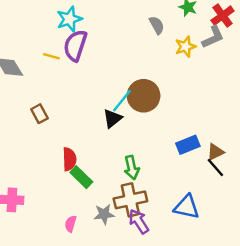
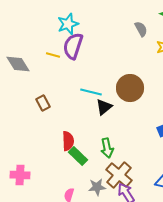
cyan line: (122, 101) -> (91, 92), moved, turned 65
green arrow: (132, 168) -> (107, 148), moved
brown cross: (130, 200) -> (119, 175), turned -36

